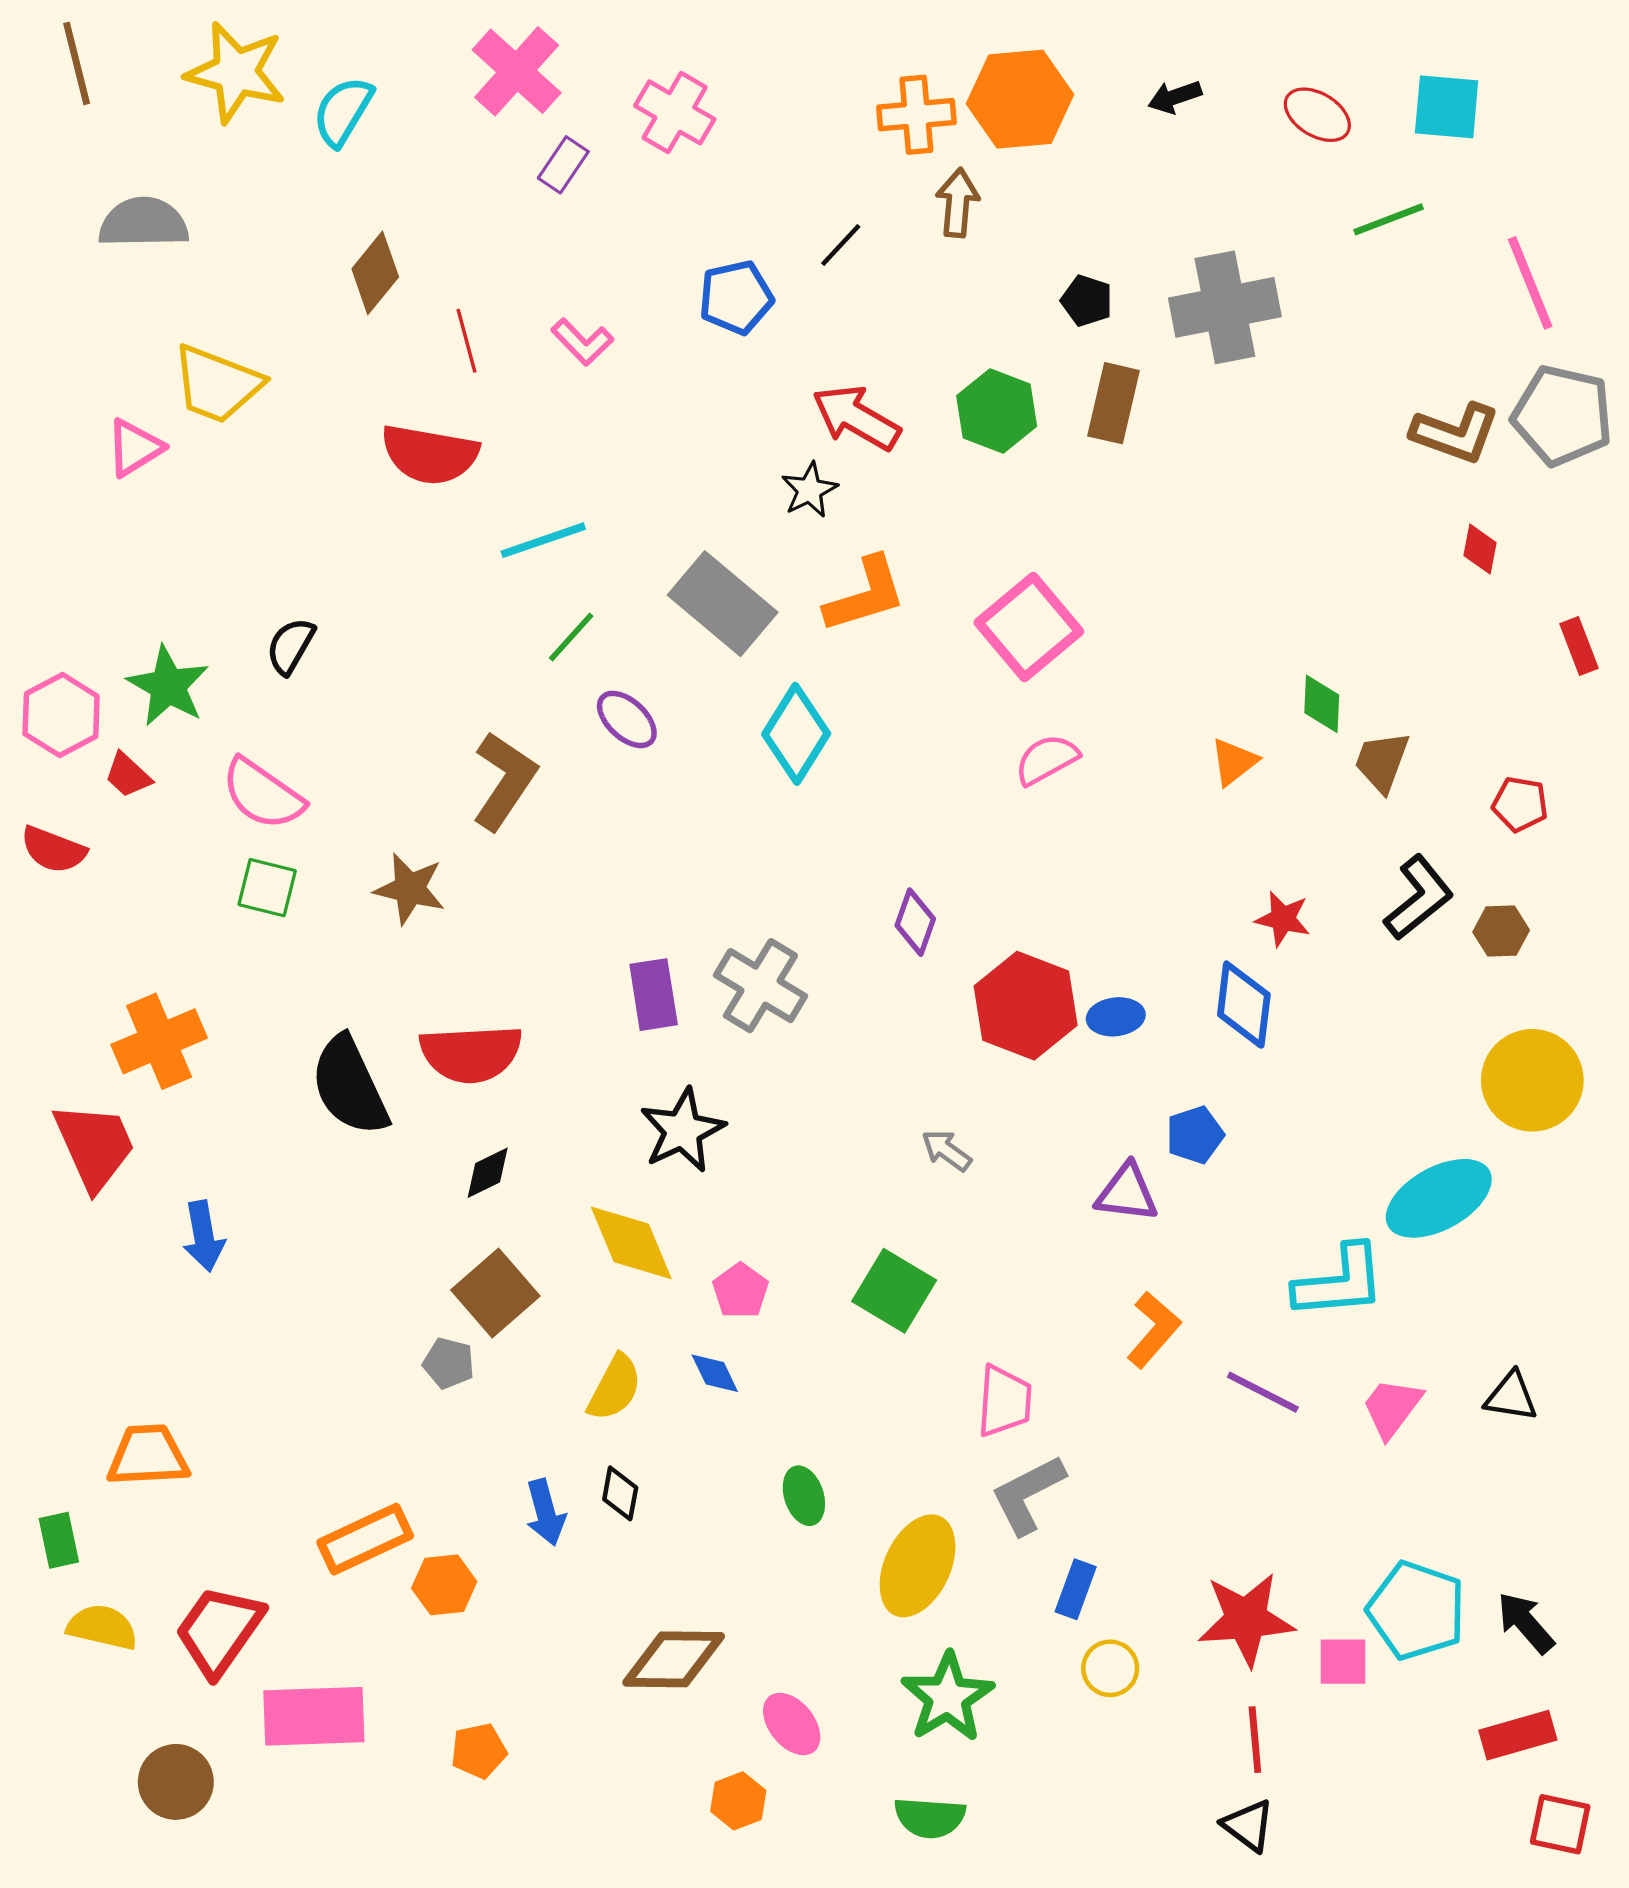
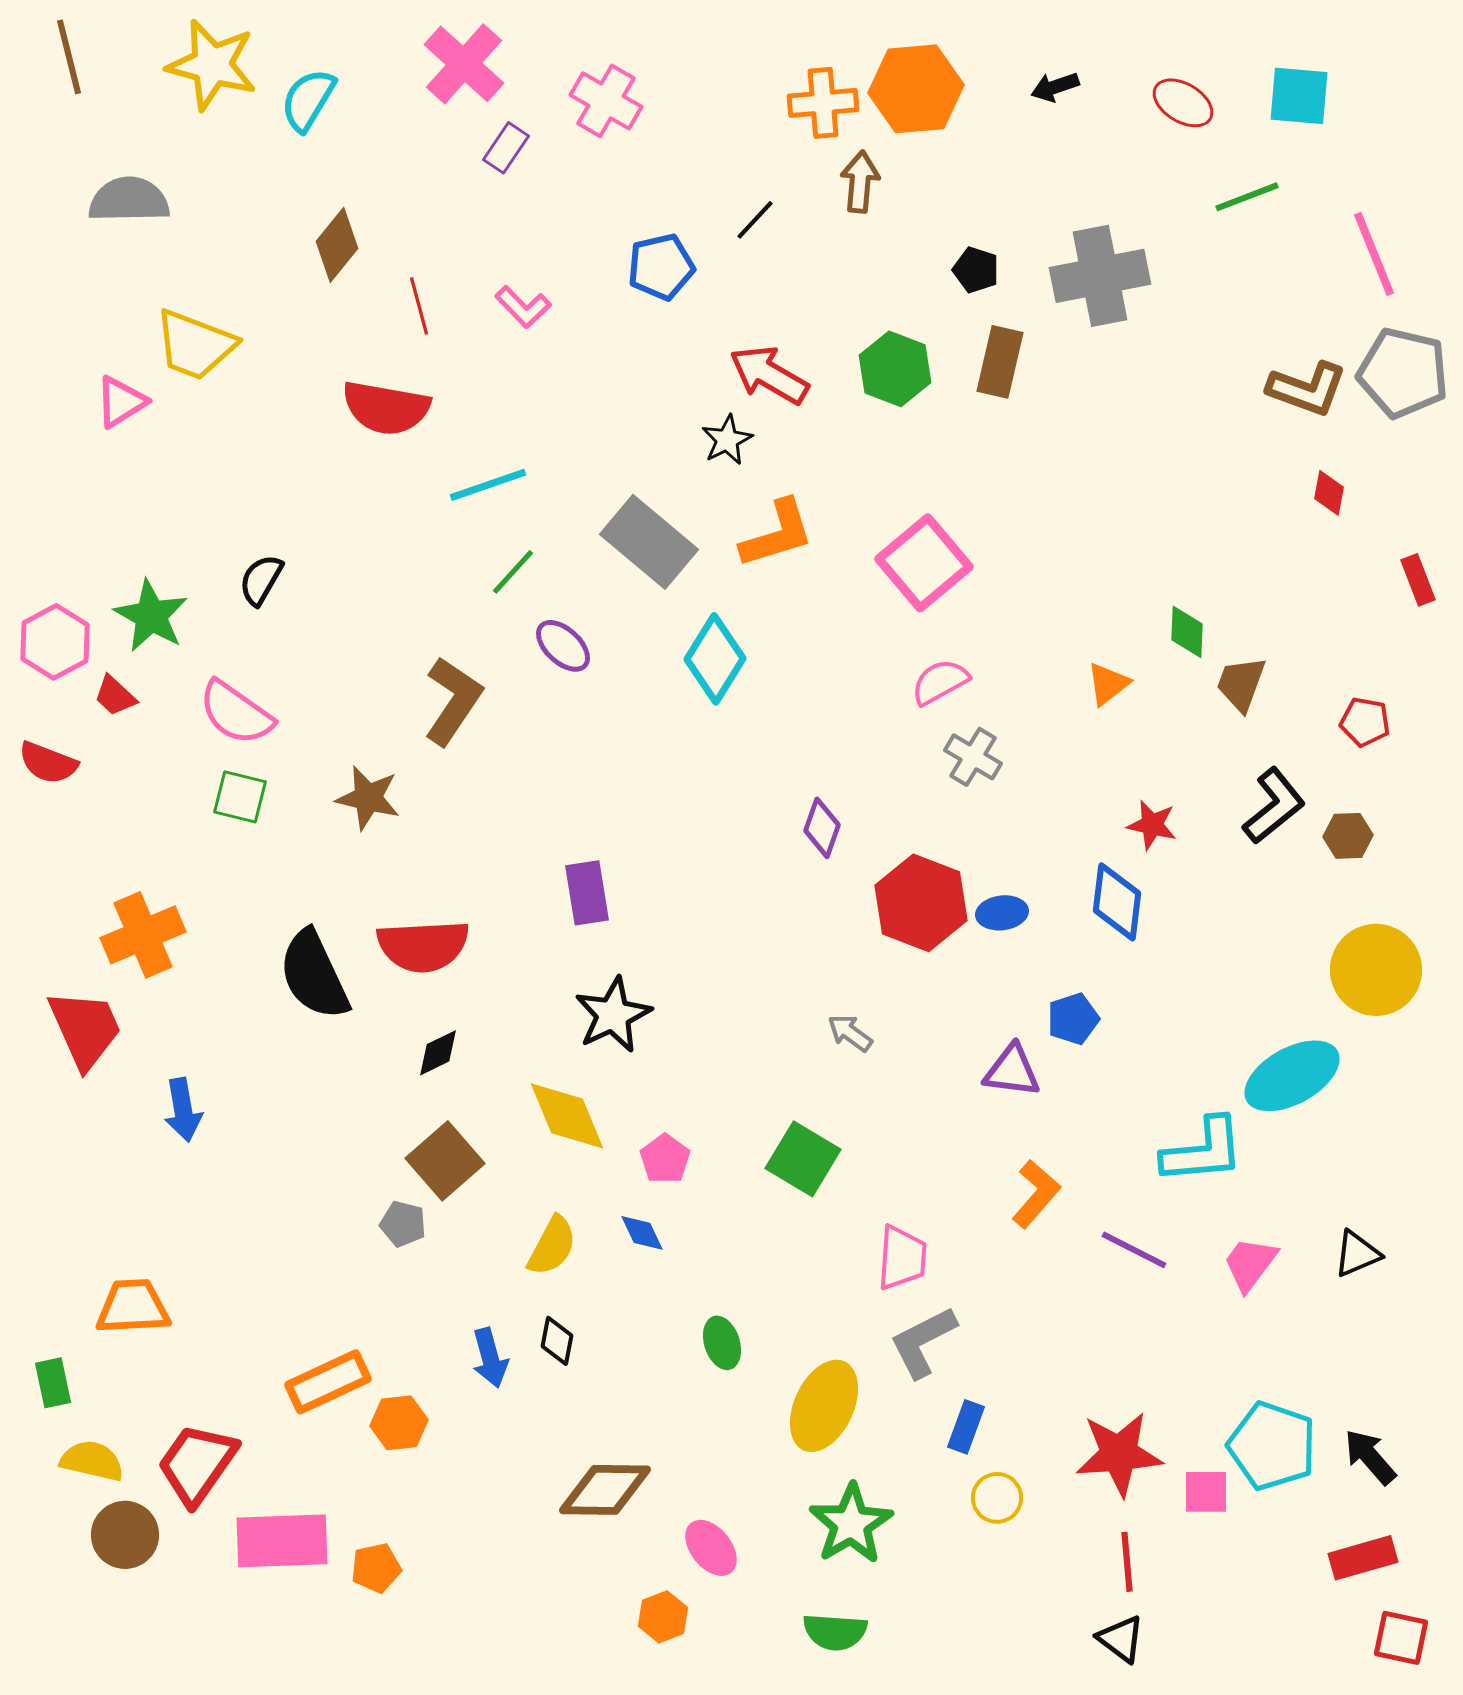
gray cross: (760, 986) -> (973, 757), moved, size x0.7
black triangle: (1511, 1397) -> (1357, 1254), turned -32
orange pentagon: (479, 1751) -> (376, 1568), moved
brown circle: (176, 1782) -> (125, 1535), moved

